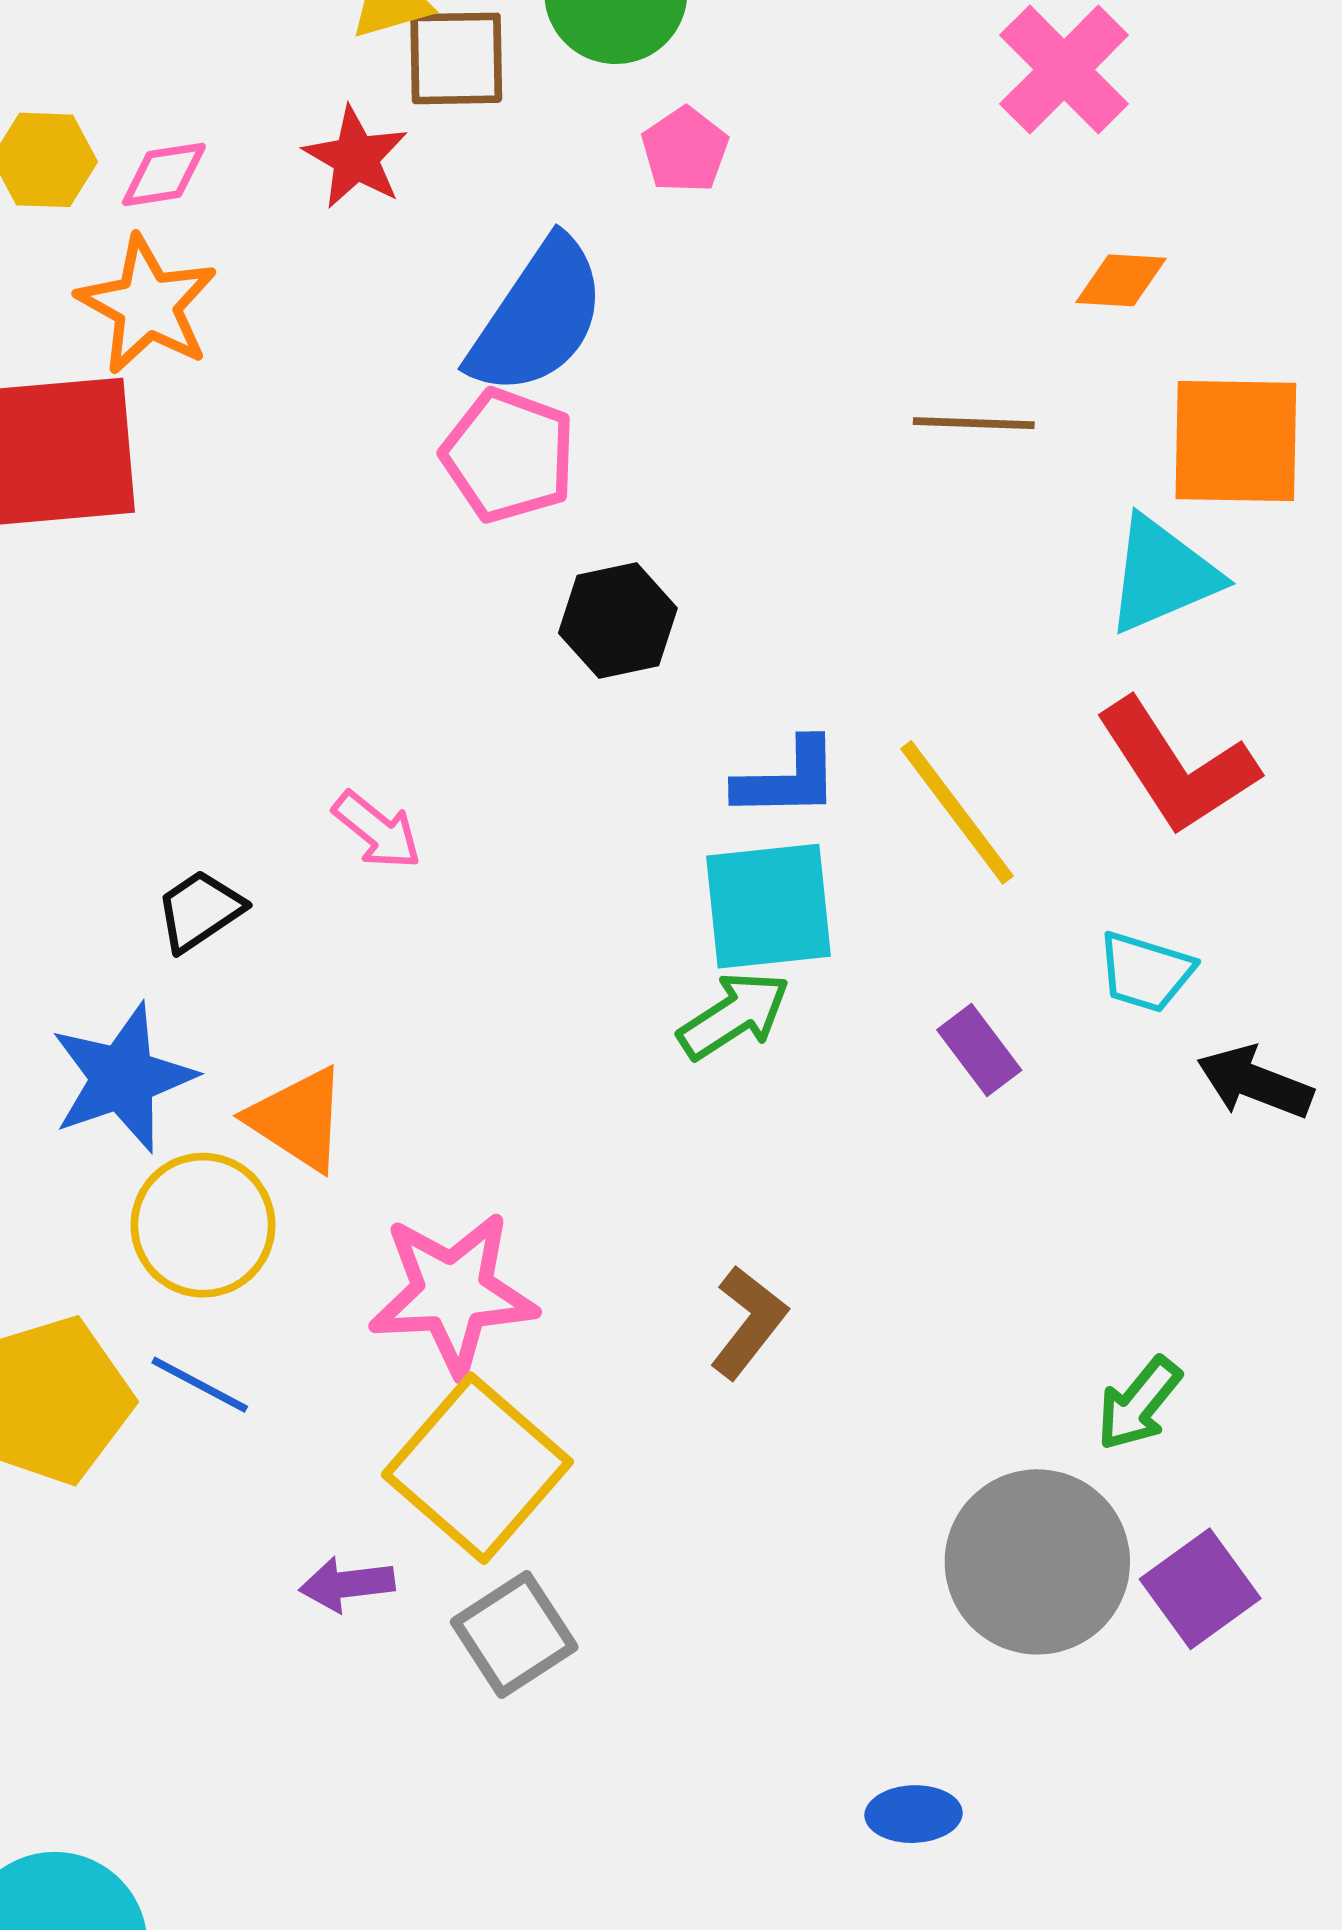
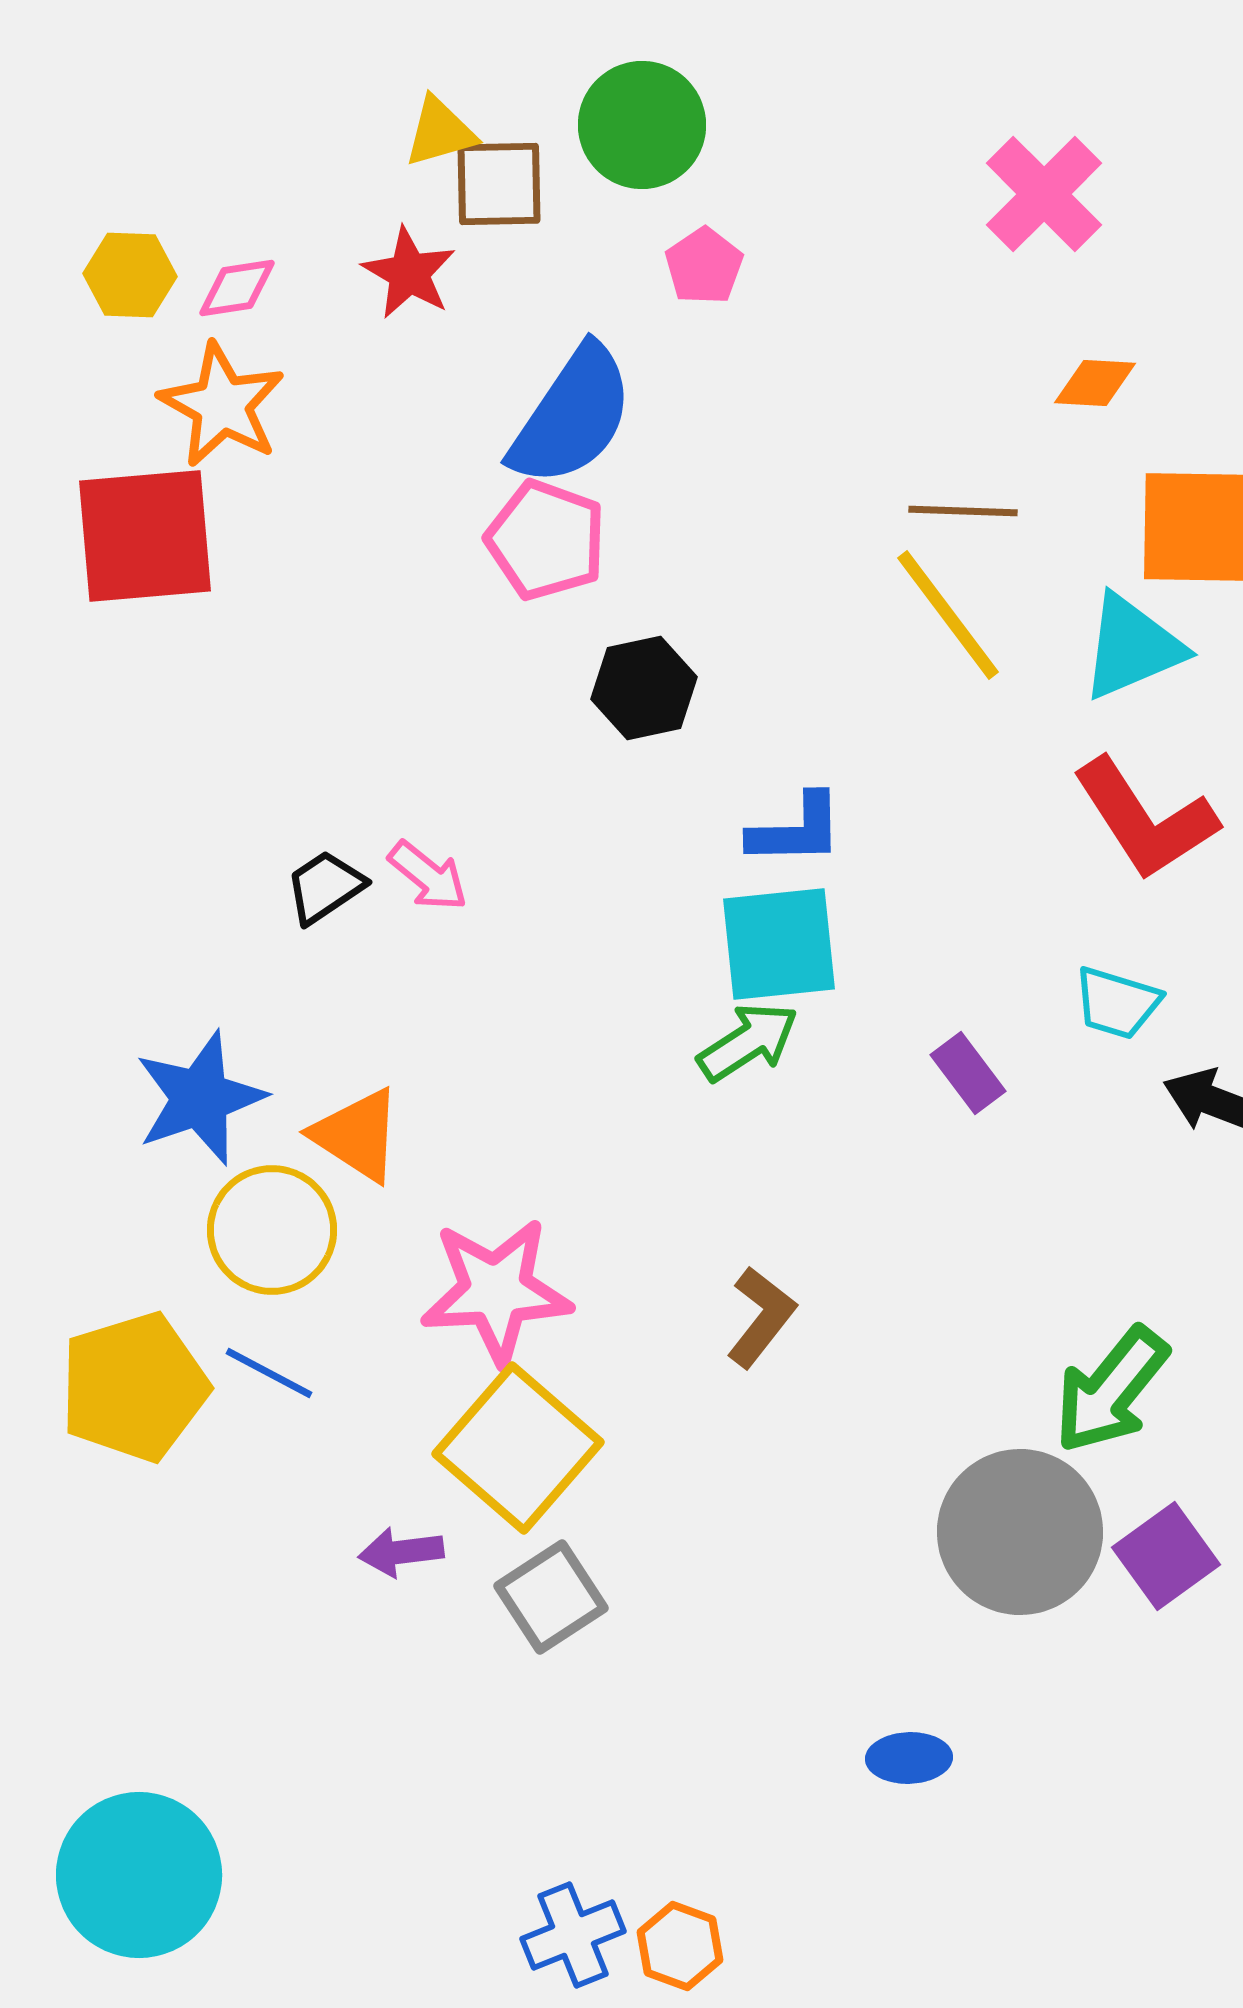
yellow line: (957, 812) -> (948, 615), moved
black trapezoid: (200, 911) -> (325, 887), moved
green arrow: (1139, 1404) -> (1111, 1390), size x1.5

